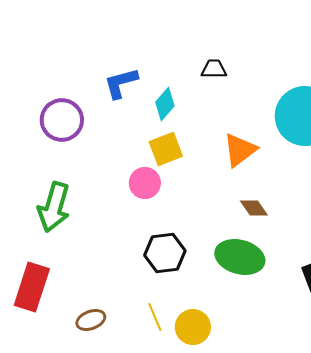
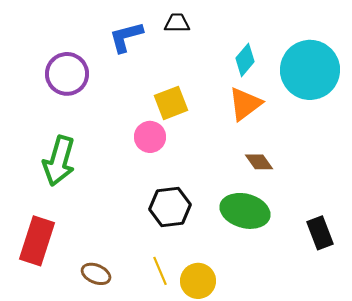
black trapezoid: (214, 69) -> (177, 23), moved
cyan diamond: (165, 104) -> (245, 60), moved
brown ellipse: (91, 320) -> (96, 274), turned 44

